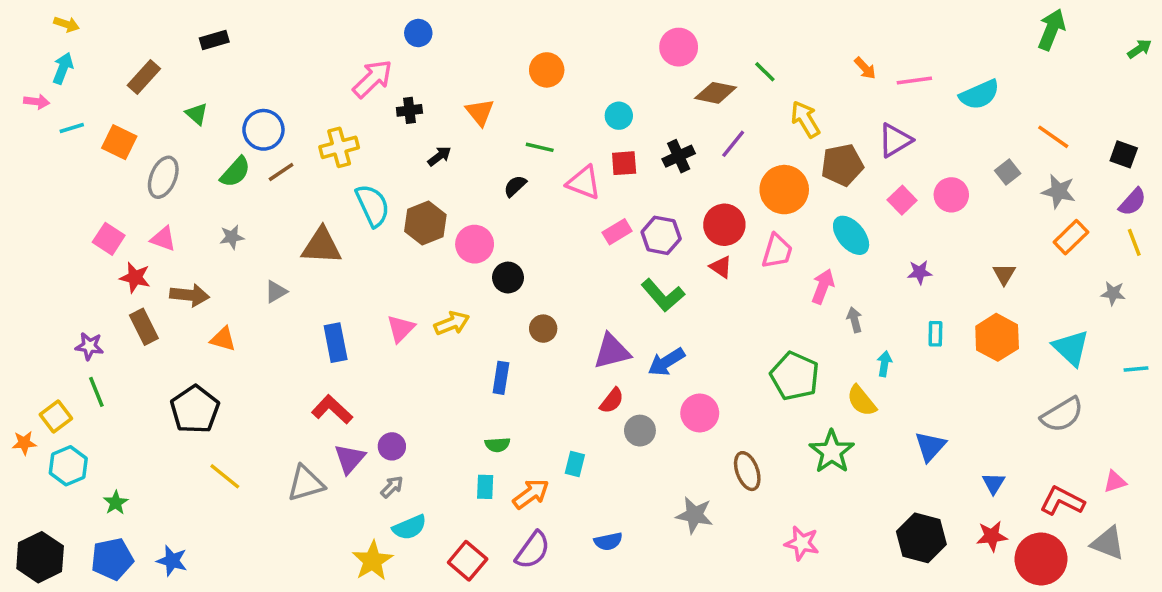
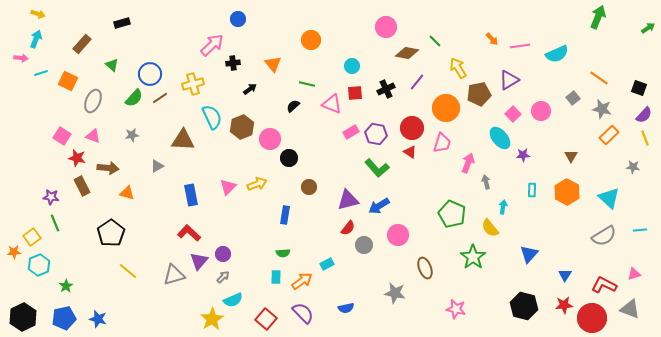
cyan ellipse: (851, 235) -> (500, 138), moved
cyan line: (1136, 369) -> (640, 230), moved
cyan rectangle: (575, 464) -> (327, 264), turned 48
purple semicircle: (533, 550) -> (303, 313), turned -80

